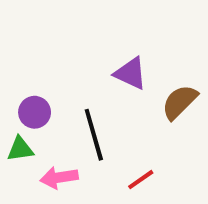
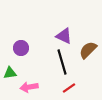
purple circle: (35, 112) -> (21, 48), moved
black line: (94, 135) -> (62, 62), moved

